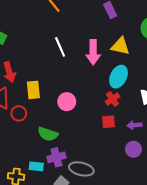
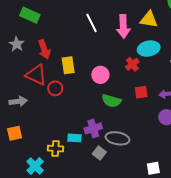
cyan ellipse: (119, 77) -> (149, 49), turned 55
red cross: (112, 99) -> (132, 64), moved
green semicircle: (48, 134) -> (111, 101), moved

